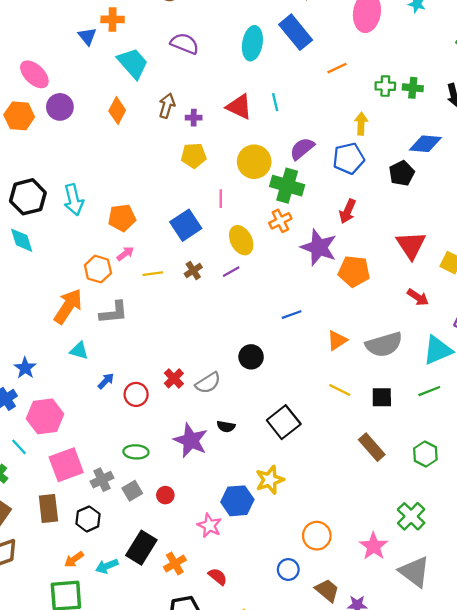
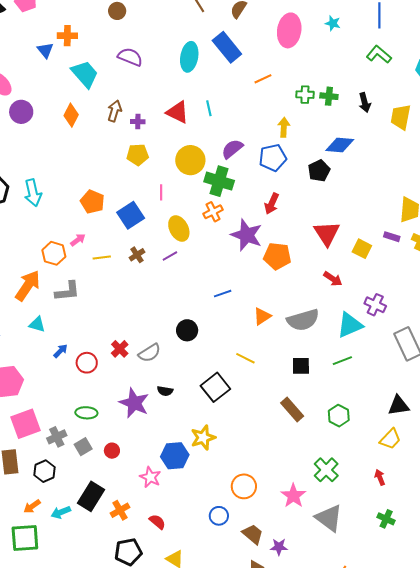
orange pentagon: (122, 218) -> (92, 202), moved, turned 30
yellow line: (340, 390) -> (245, 358), moved

